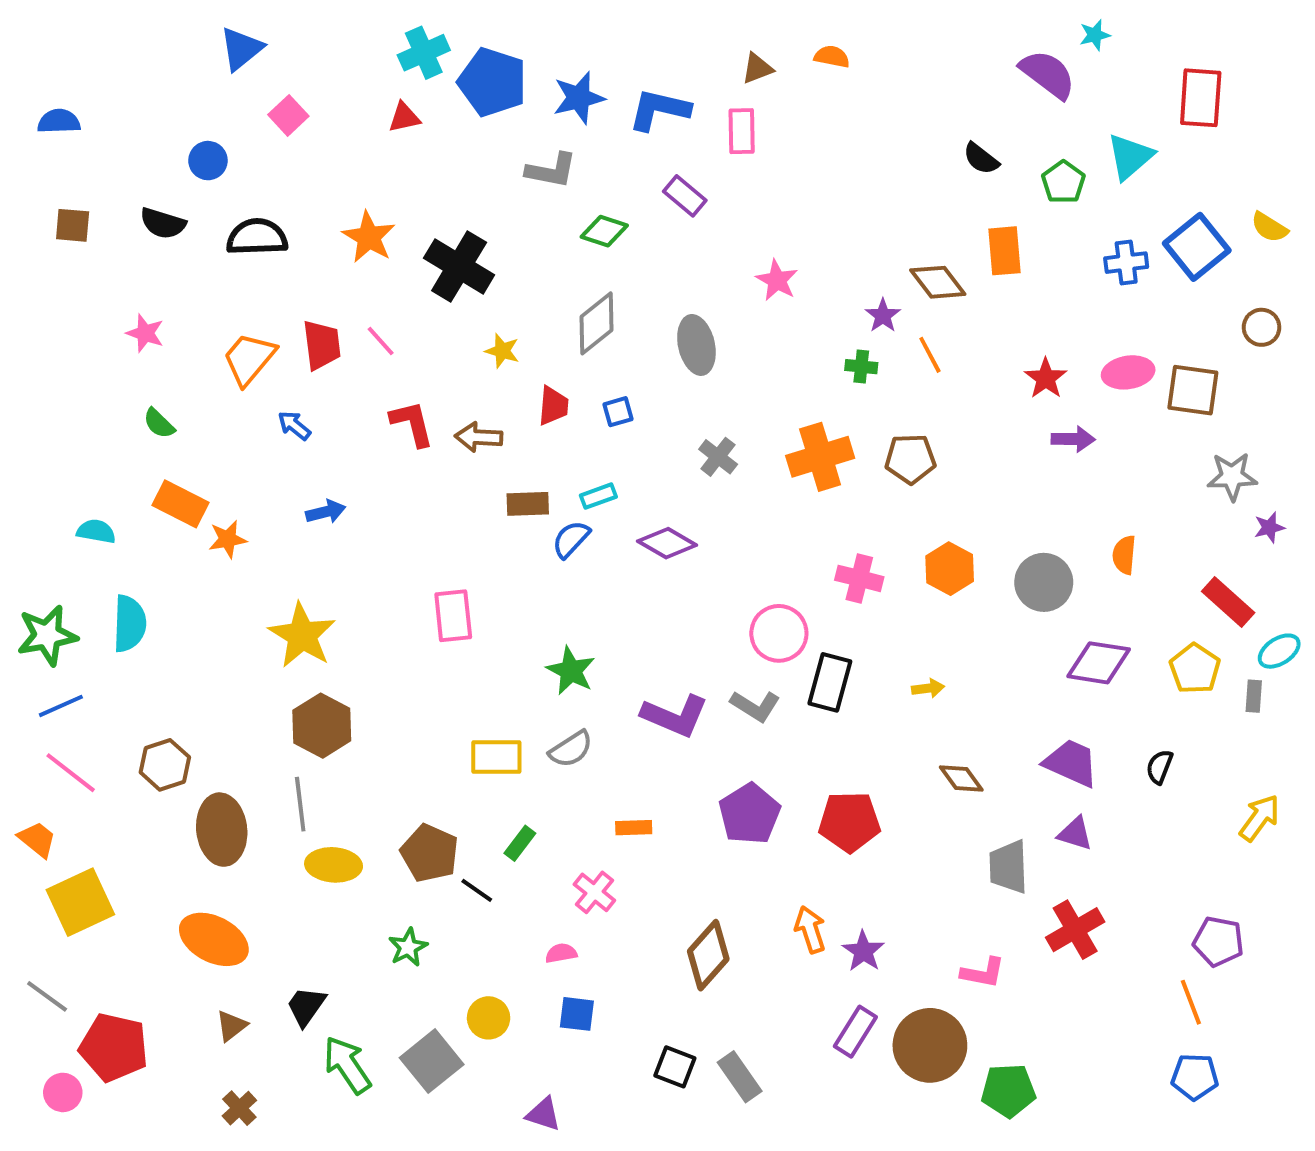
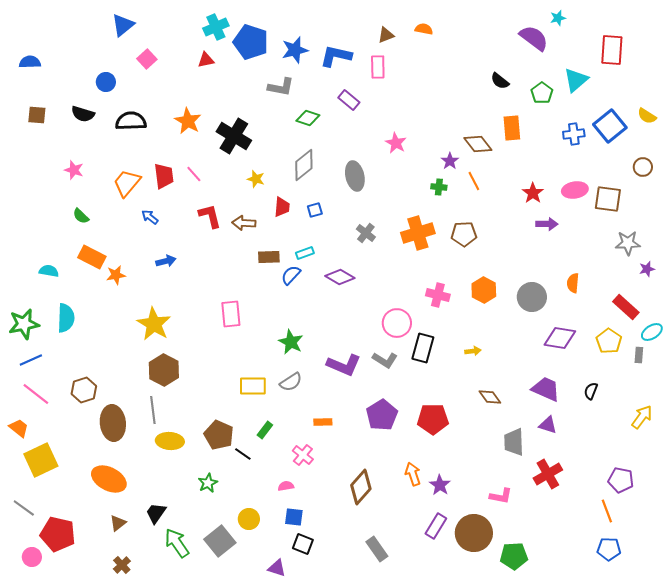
black square: (675, 1067) -> (303, 544), moved

